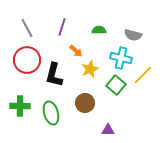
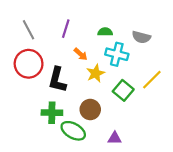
cyan cross: (121, 58) -> (117, 54), moved
green cross: (20, 106) -> (52, 113), moved
green ellipse: (51, 113) -> (73, 131), moved, turned -45

